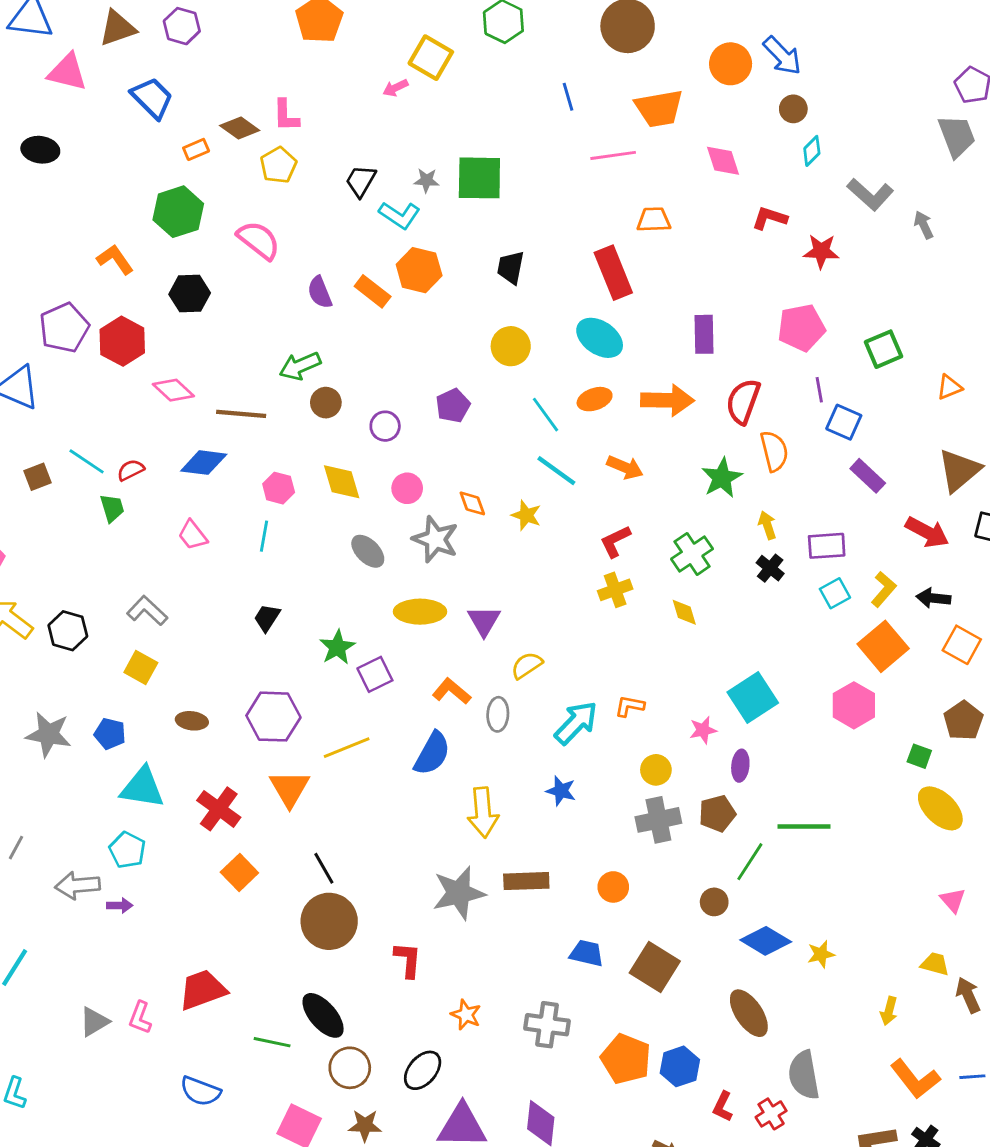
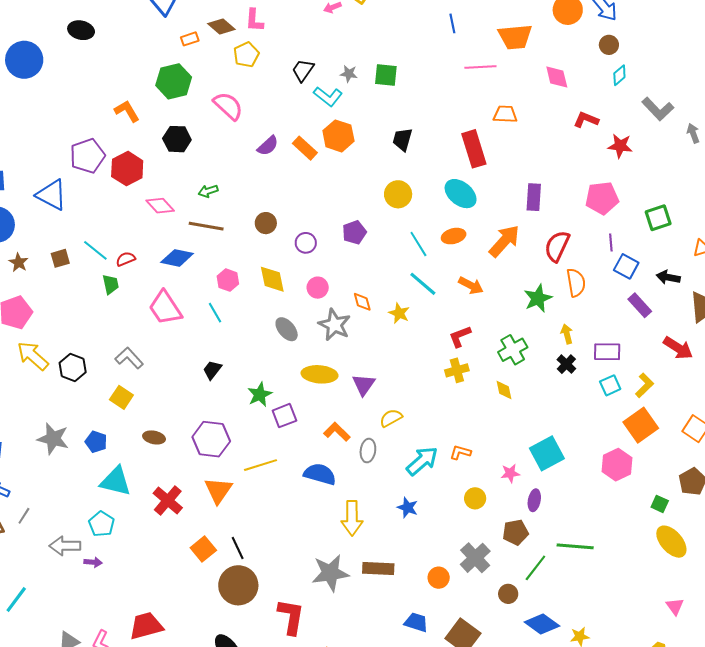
green square: (479, 178) -> (386, 75), size x0.7
purple semicircle: (320, 292) -> (268, 146), turned -115
green arrow: (300, 366) -> (208, 191), moved, size x0.7
orange arrow: (667, 400) -> (504, 241), turned -54
pink trapezoid: (193, 535) -> (165, 308), size x1.6
cyan line: (264, 536) -> (215, 313), turned -45
black arrow: (933, 598) -> (668, 277), moved
blue semicircle: (432, 753) -> (320, 474), turned -108
gray cross: (658, 820) -> (475, 558), moved, turned -36
orange square: (239, 872) -> (203, 549), moved
red L-shape: (408, 960) -> (291, 617), size x1.4

